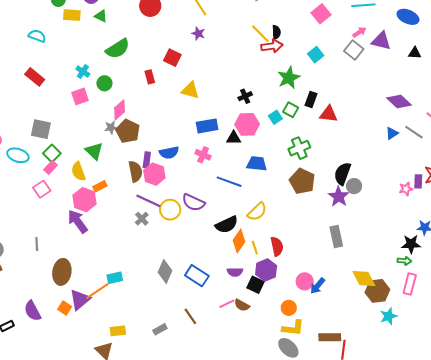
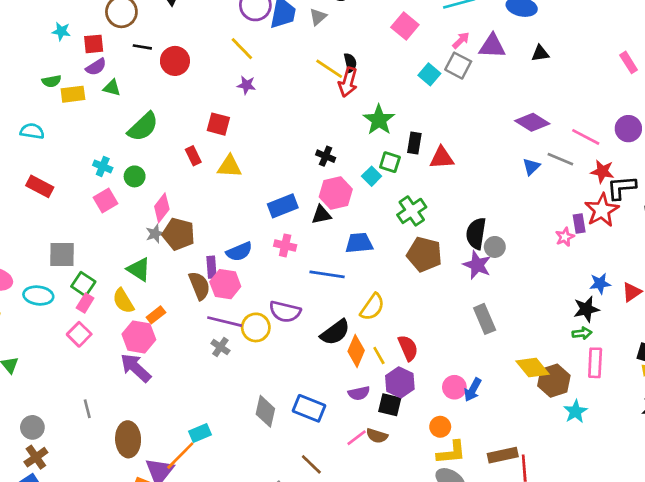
red arrow: (272, 46) -> (348, 82), turned 125
cyan square: (316, 55) -> (429, 74), moved
yellow triangle: (190, 90) -> (229, 166), moved
black cross: (245, 96) -> (326, 156), turned -32

